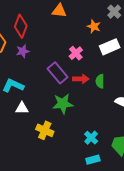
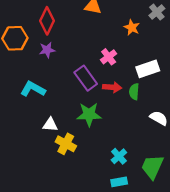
white rectangle: (110, 47) -> (148, 69), moved
white triangle: (22, 108) -> (50, 125), moved

